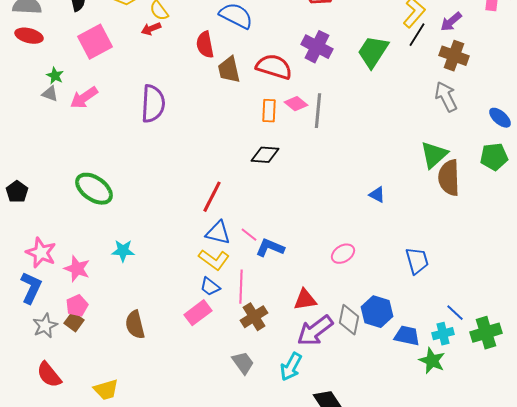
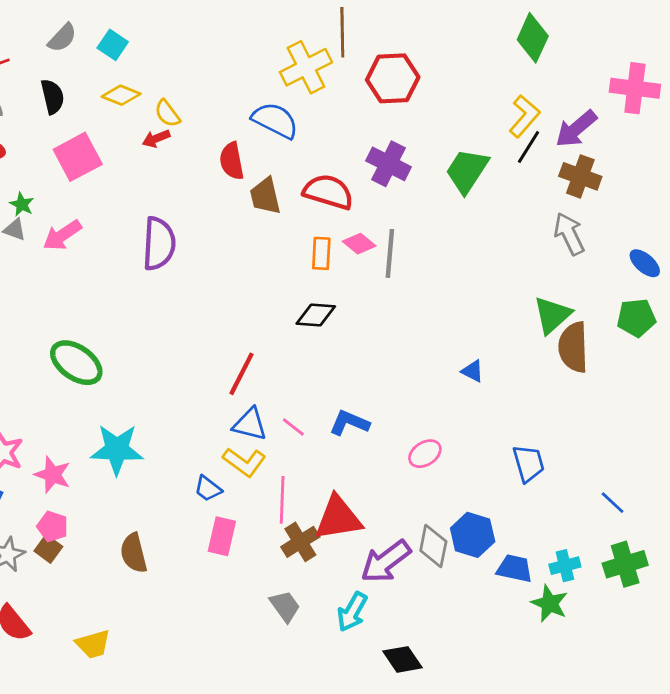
purple arrow: (451, 22) -> (576, 129), size x1.4
blue L-shape: (270, 248) -> (349, 423), moved
cyan star: (123, 251) -> (117, 449), size x1.6
blue trapezoid: (210, 287) -> (208, 489), moved
red triangle: (305, 300) -> (338, 518), moved, size x1.5
pink pentagon: (77, 306) -> (53, 526), turned -30
pink rectangle: (198, 313) -> (222, 536), turned -40
blue line: (455, 313) -> (613, 503), moved

